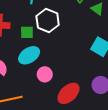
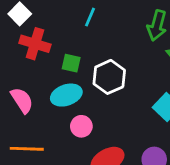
white hexagon: (48, 21) -> (109, 77), moved

